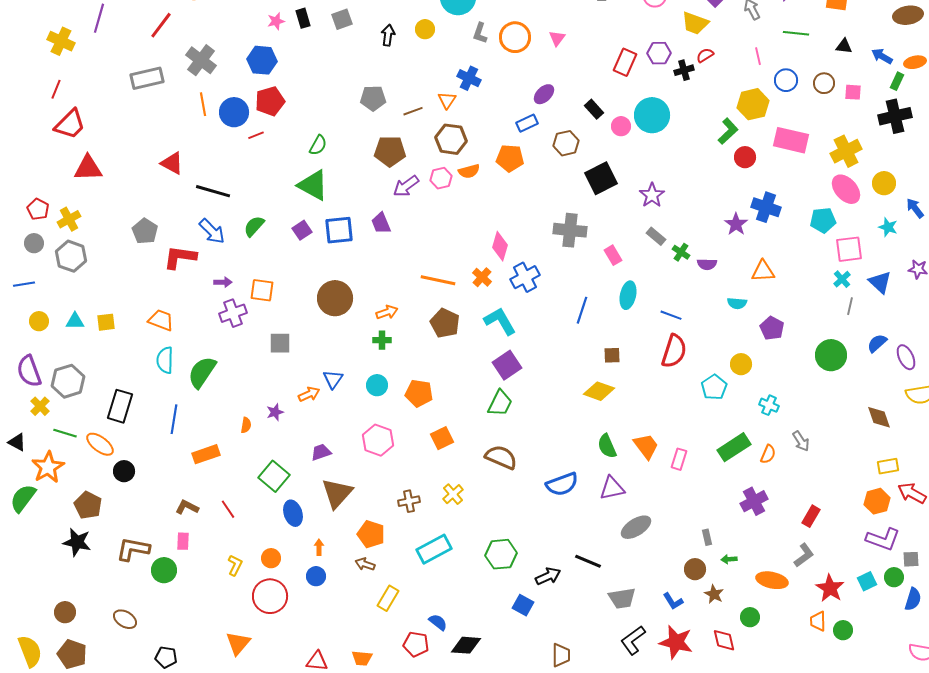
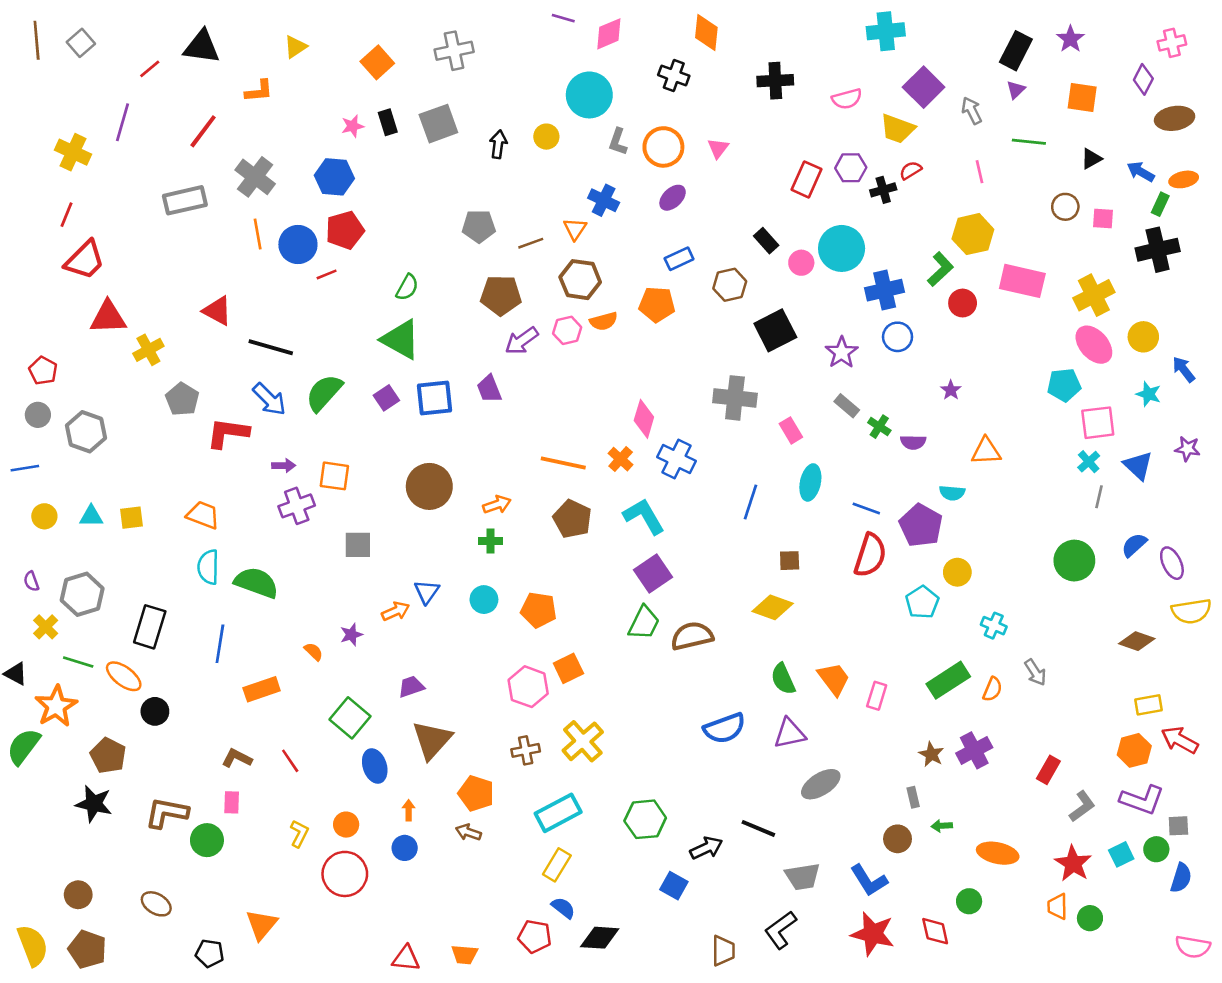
gray square: (342, 19) -> (438, 124), size x1.4
black triangle: (844, 46) -> (1091, 159), turned -36
blue circle: (786, 80) -> (898, 337), moved
purple ellipse: (544, 94) -> (673, 198), moved
blue cross: (766, 207) -> (885, 290), moved, turned -32
yellow cross: (69, 219) -> (148, 350), moved
purple star: (736, 224) -> (951, 390), size x0.7
green semicircle: (254, 226) -> (324, 393), size x1.4
blue cross: (525, 277) -> (676, 459), turned -36
purple pentagon: (772, 328) -> (921, 525), moved, size x1.4
purple semicircle: (29, 371) -> (31, 581), size x0.5
green semicircle: (202, 372) -> (256, 583), turned 76
brown diamond: (879, 417) -> (1137, 641), turned -52
orange semicircle: (246, 425) -> (314, 652), turned -56
pink hexagon: (378, 440) -> (528, 687), moved
brown semicircle: (501, 457) -> (692, 636), moved, turned -36
yellow cross: (453, 494) -> (583, 741), size x1.5
gray L-shape: (804, 555) -> (1082, 806), moved
brown star: (714, 594) -> (931, 754), moved
yellow rectangle: (388, 598) -> (557, 865), moved
blue L-shape: (673, 601) -> (869, 880), size x1.4
black L-shape: (633, 640) -> (780, 930), moved
orange triangle: (238, 643) -> (262, 925), moved

